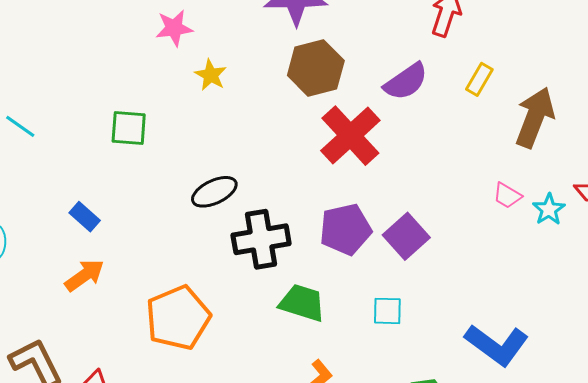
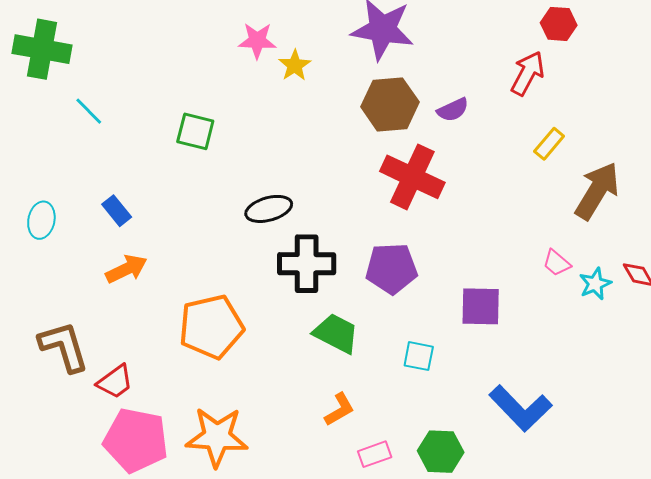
yellow star: (211, 75) -> (295, 65), moved
purple semicircle: (406, 82) -> (453, 110), moved, size x0.7
red cross: (350, 136) -> (412, 177), turned -32
blue rectangle: (85, 217) -> (117, 211), moved
purple square: (406, 236) -> (481, 306), moved, turned 33

